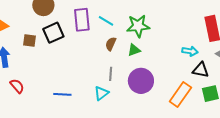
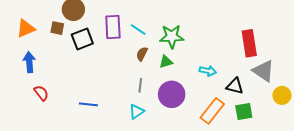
brown square: (30, 41) -> (57, 28), moved
cyan arrow: (190, 51) -> (208, 71), moved
cyan triangle: (101, 93) -> (137, 112), moved

